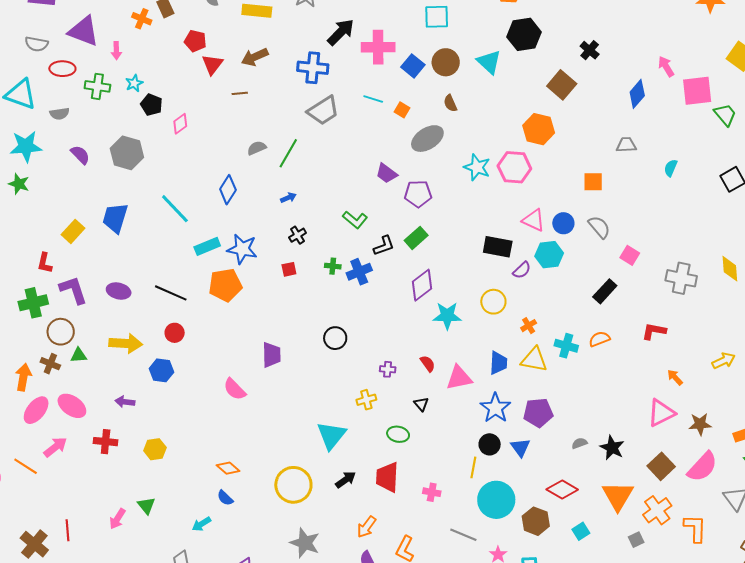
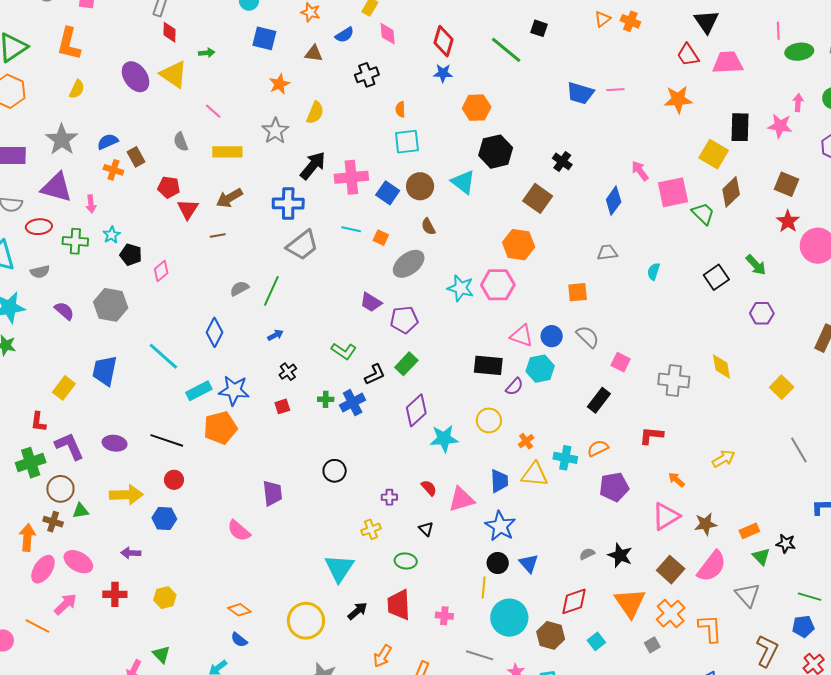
purple pentagon: (538, 413) -> (614, 487), moved
red diamond: (562, 489) -> (574, 601), turned -44

